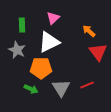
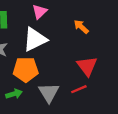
red triangle: (98, 52) -> (87, 66), moved
green arrow: (31, 89) -> (14, 94), turned -40

